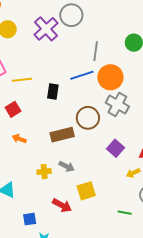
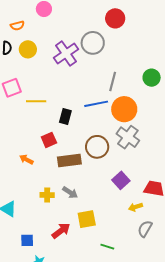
red square: (13, 109) -> (49, 140), moved
red arrow: (62, 205) -> (61, 231), turned -72
green line: (125, 213) -> (107, 247), moved

